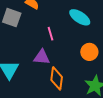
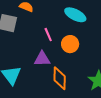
orange circle: (89, 52) -> (70, 44), moved

